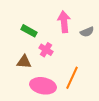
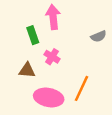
pink arrow: (64, 22) -> (53, 17), moved
green rectangle: (29, 31) -> (33, 35), turned 42

